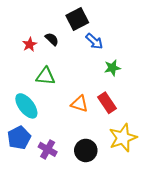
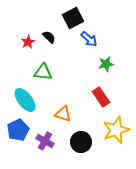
orange triangle: (79, 104) -> (63, 114), moved

